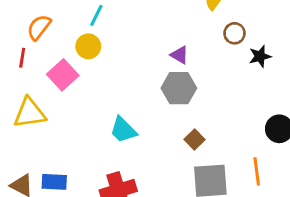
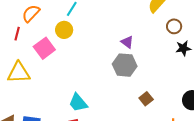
brown circle: (235, 33) -> (174, 26), moved
cyan trapezoid: (123, 130) -> (78, 103), moved
brown square: (194, 139) -> (146, 99), moved

